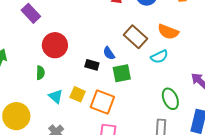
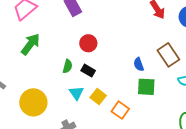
red circle: (55, 45) -> (88, 43), size x0.7
black rectangle: (92, 65) -> (88, 71), moved
orange square: (102, 102) -> (120, 110), size x0.7

